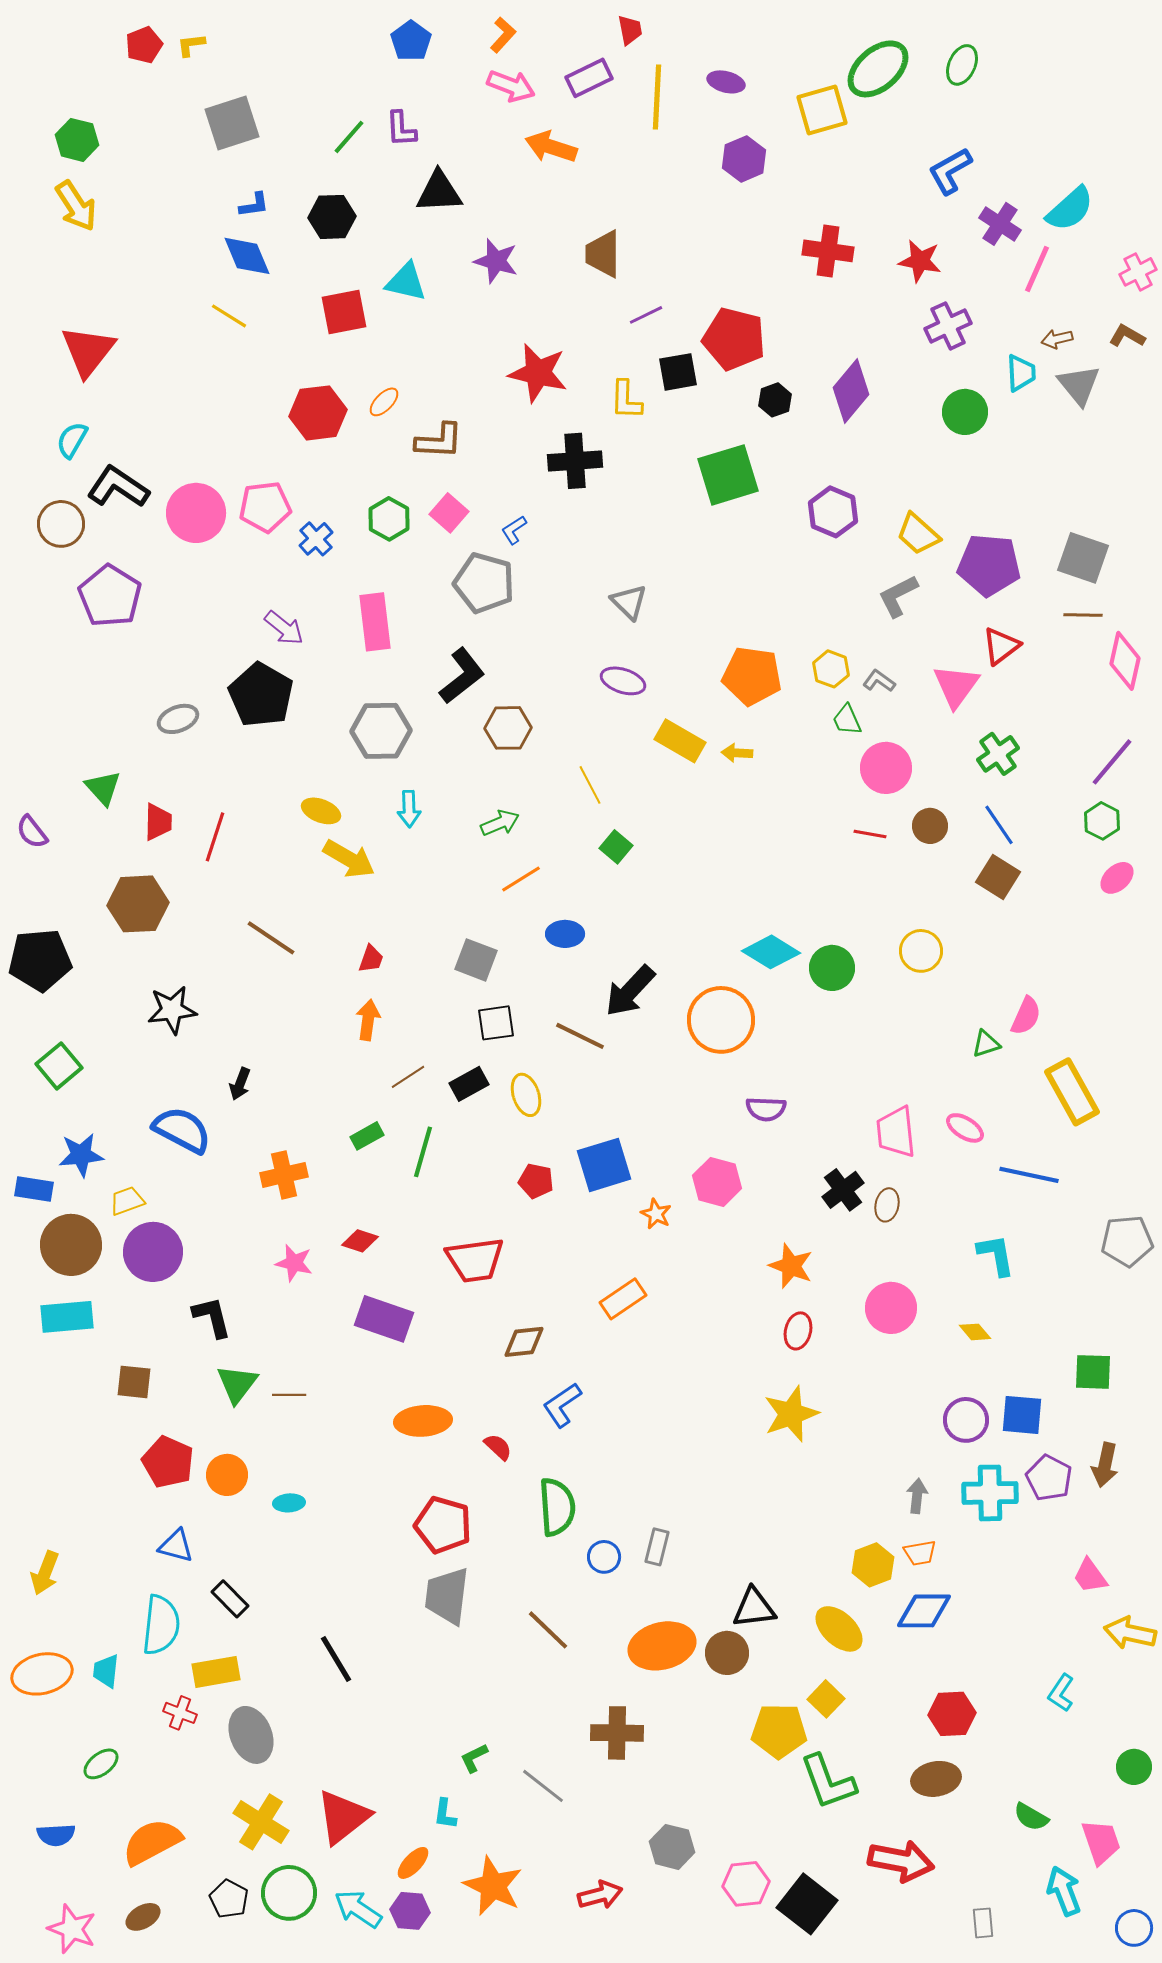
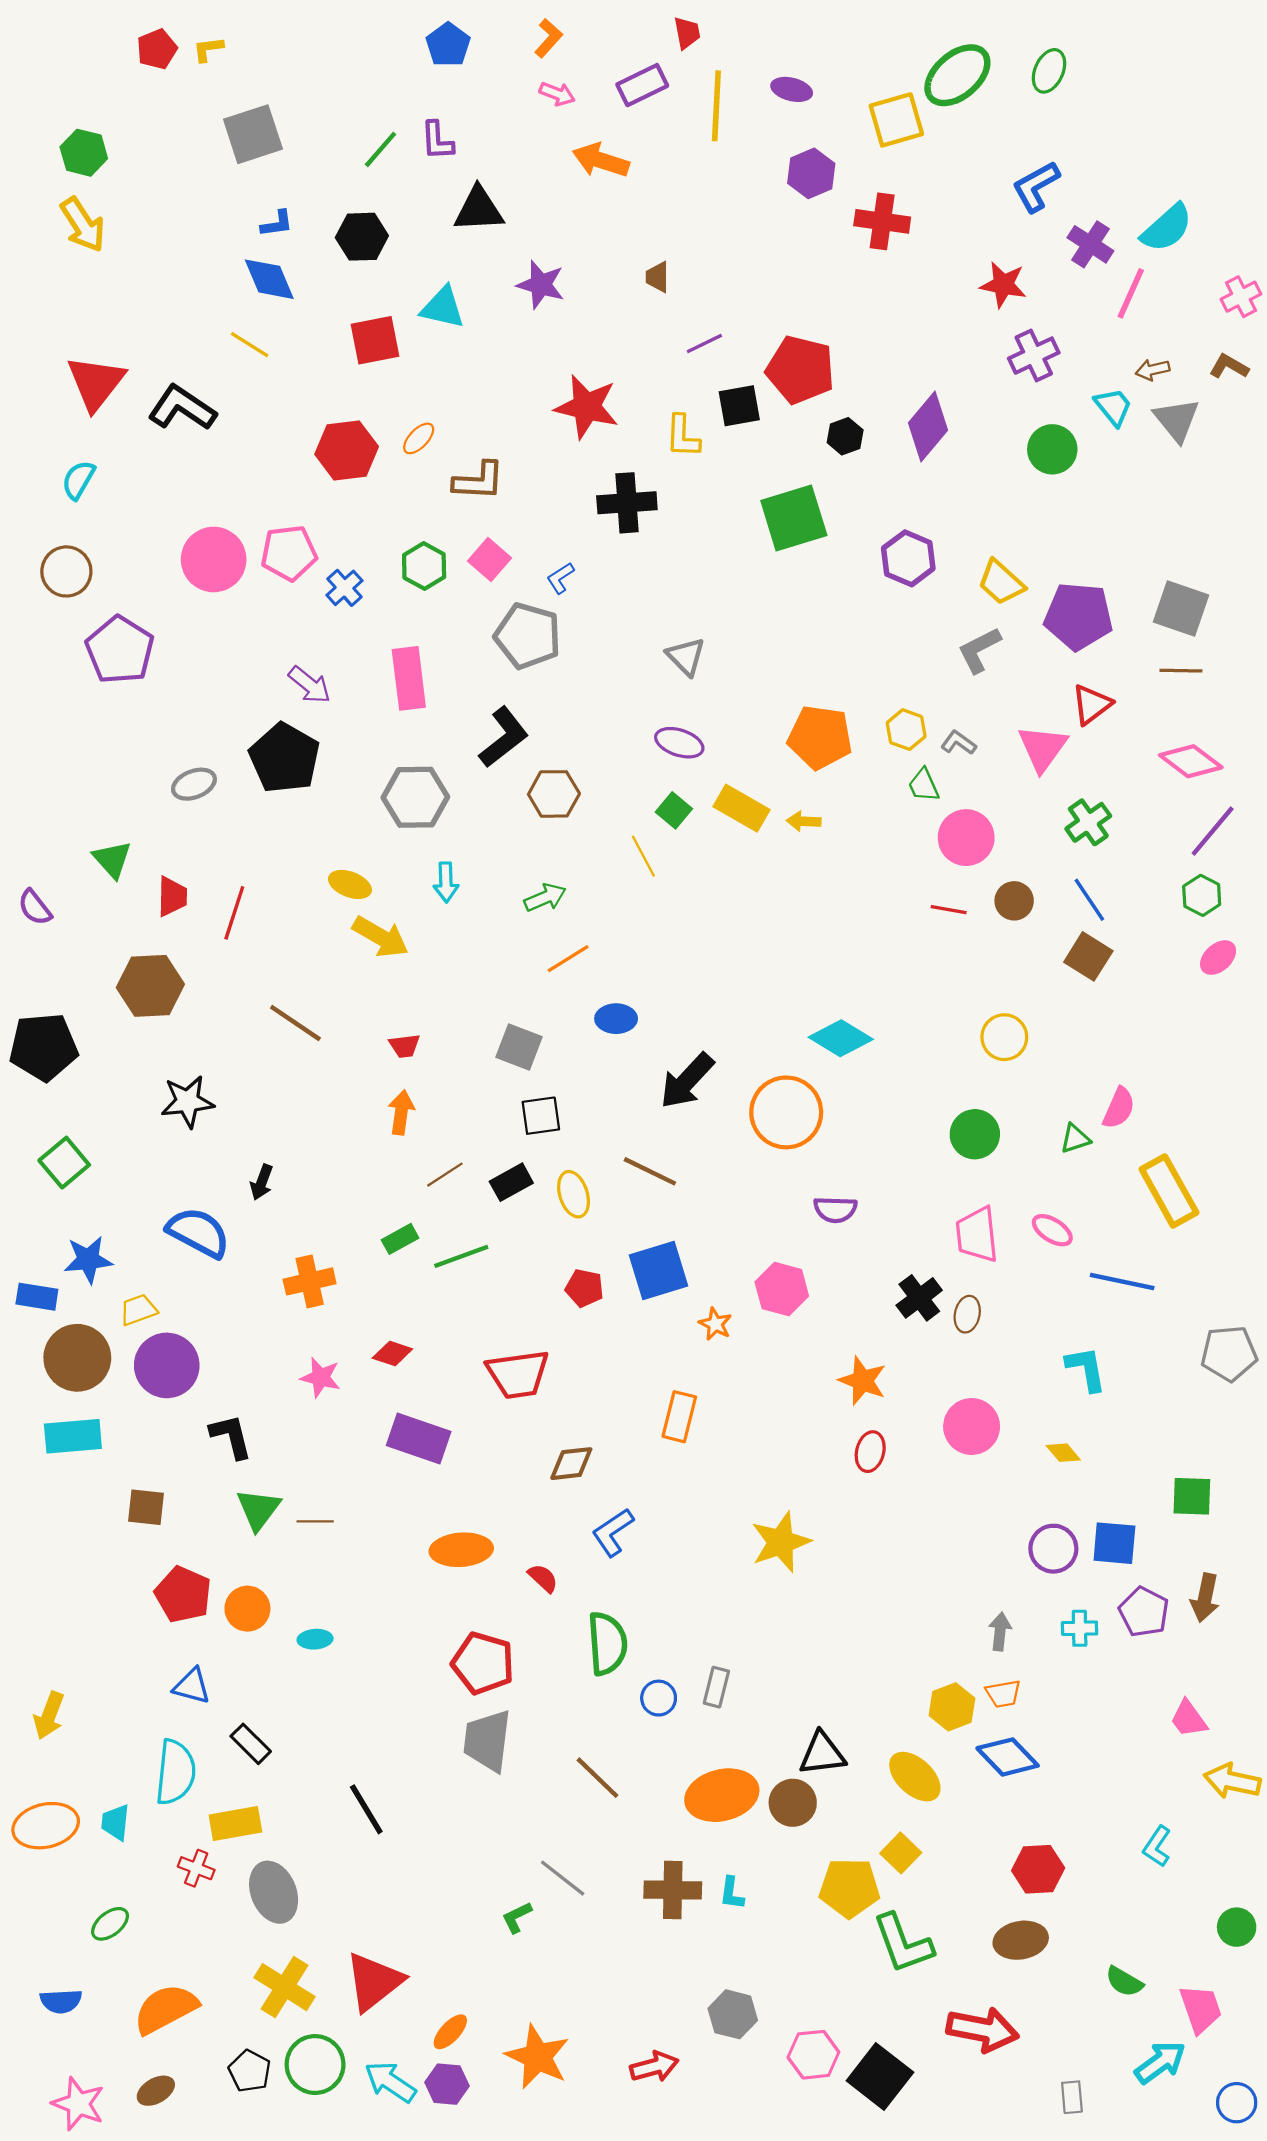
pink arrow: (511, 86) -> (557, 94), size x0.7
red cross: (828, 251) -> (882, 221), moved
brown trapezoid: (603, 254) -> (657, 277), size x0.6
cyan trapezoid: (1021, 373) -> (1113, 407), turned -36
black L-shape: (118, 487) -> (182, 408), moved
pink diamond: (1125, 661) -> (1191, 761), moved, turned -66
green square: (616, 847) -> (674, 810), moved
red trapezoid: (371, 959) -> (404, 1046), turned 64
green circle: (832, 968) -> (975, 1134), moved
brown line: (580, 1036) -> (650, 1171), moved
green line: (423, 1152) -> (461, 1256), turned 54
orange rectangle: (623, 1299) -> (679, 1417), turned -42
yellow star: (791, 1414) -> (781, 1542), moved
cyan cross: (990, 1493) -> (1080, 1628), size x0.6
blue diamond: (924, 1611) -> (1008, 1757), turned 46
gray line: (543, 1786) -> (563, 1878), moved
cyan L-shape: (445, 1814) -> (732, 1893), moved
cyan arrow: (1064, 1891) -> (1160, 2062), turned 75

